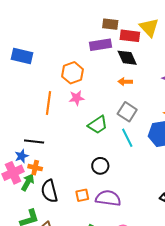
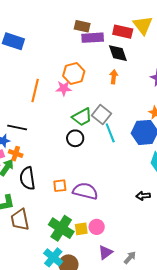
brown rectangle: (110, 24) -> (82, 26), moved
orange hexagon: (73, 73) -> (74, 74), moved
orange arrow: (125, 82) -> (114, 77), turned 88
gray square: (127, 112) -> (102, 115), moved
black circle: (100, 166) -> (75, 138), moved

